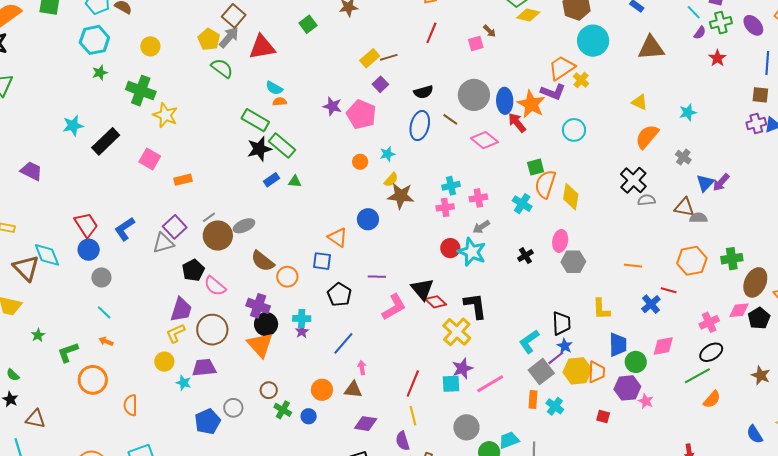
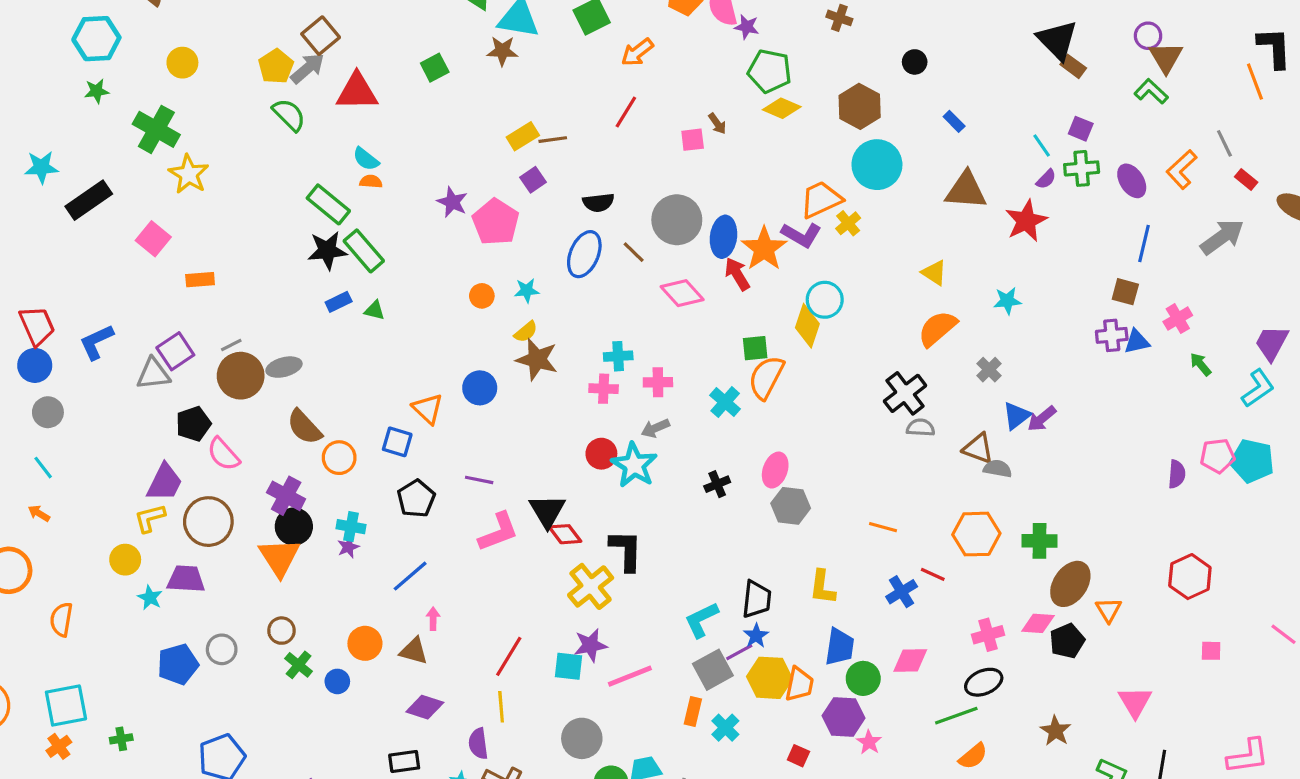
red star: (717, 58) -> (1026, 221), moved, size x1.5
yellow diamond: (571, 197) -> (807, 326), moved

